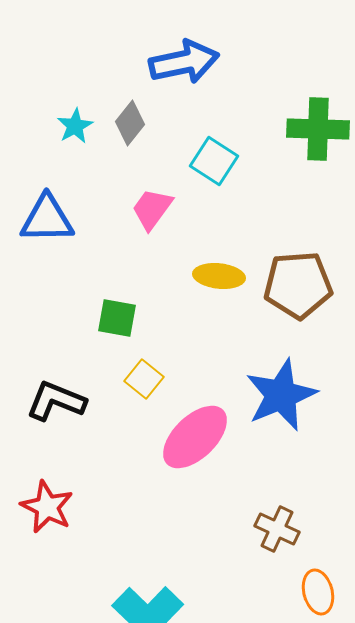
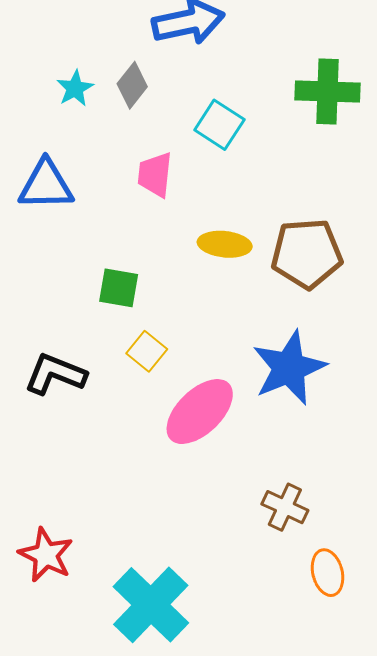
pink trapezoid: (152, 209) -> (155, 175), turned -30
red star: (47, 507) -> (46, 555), moved

